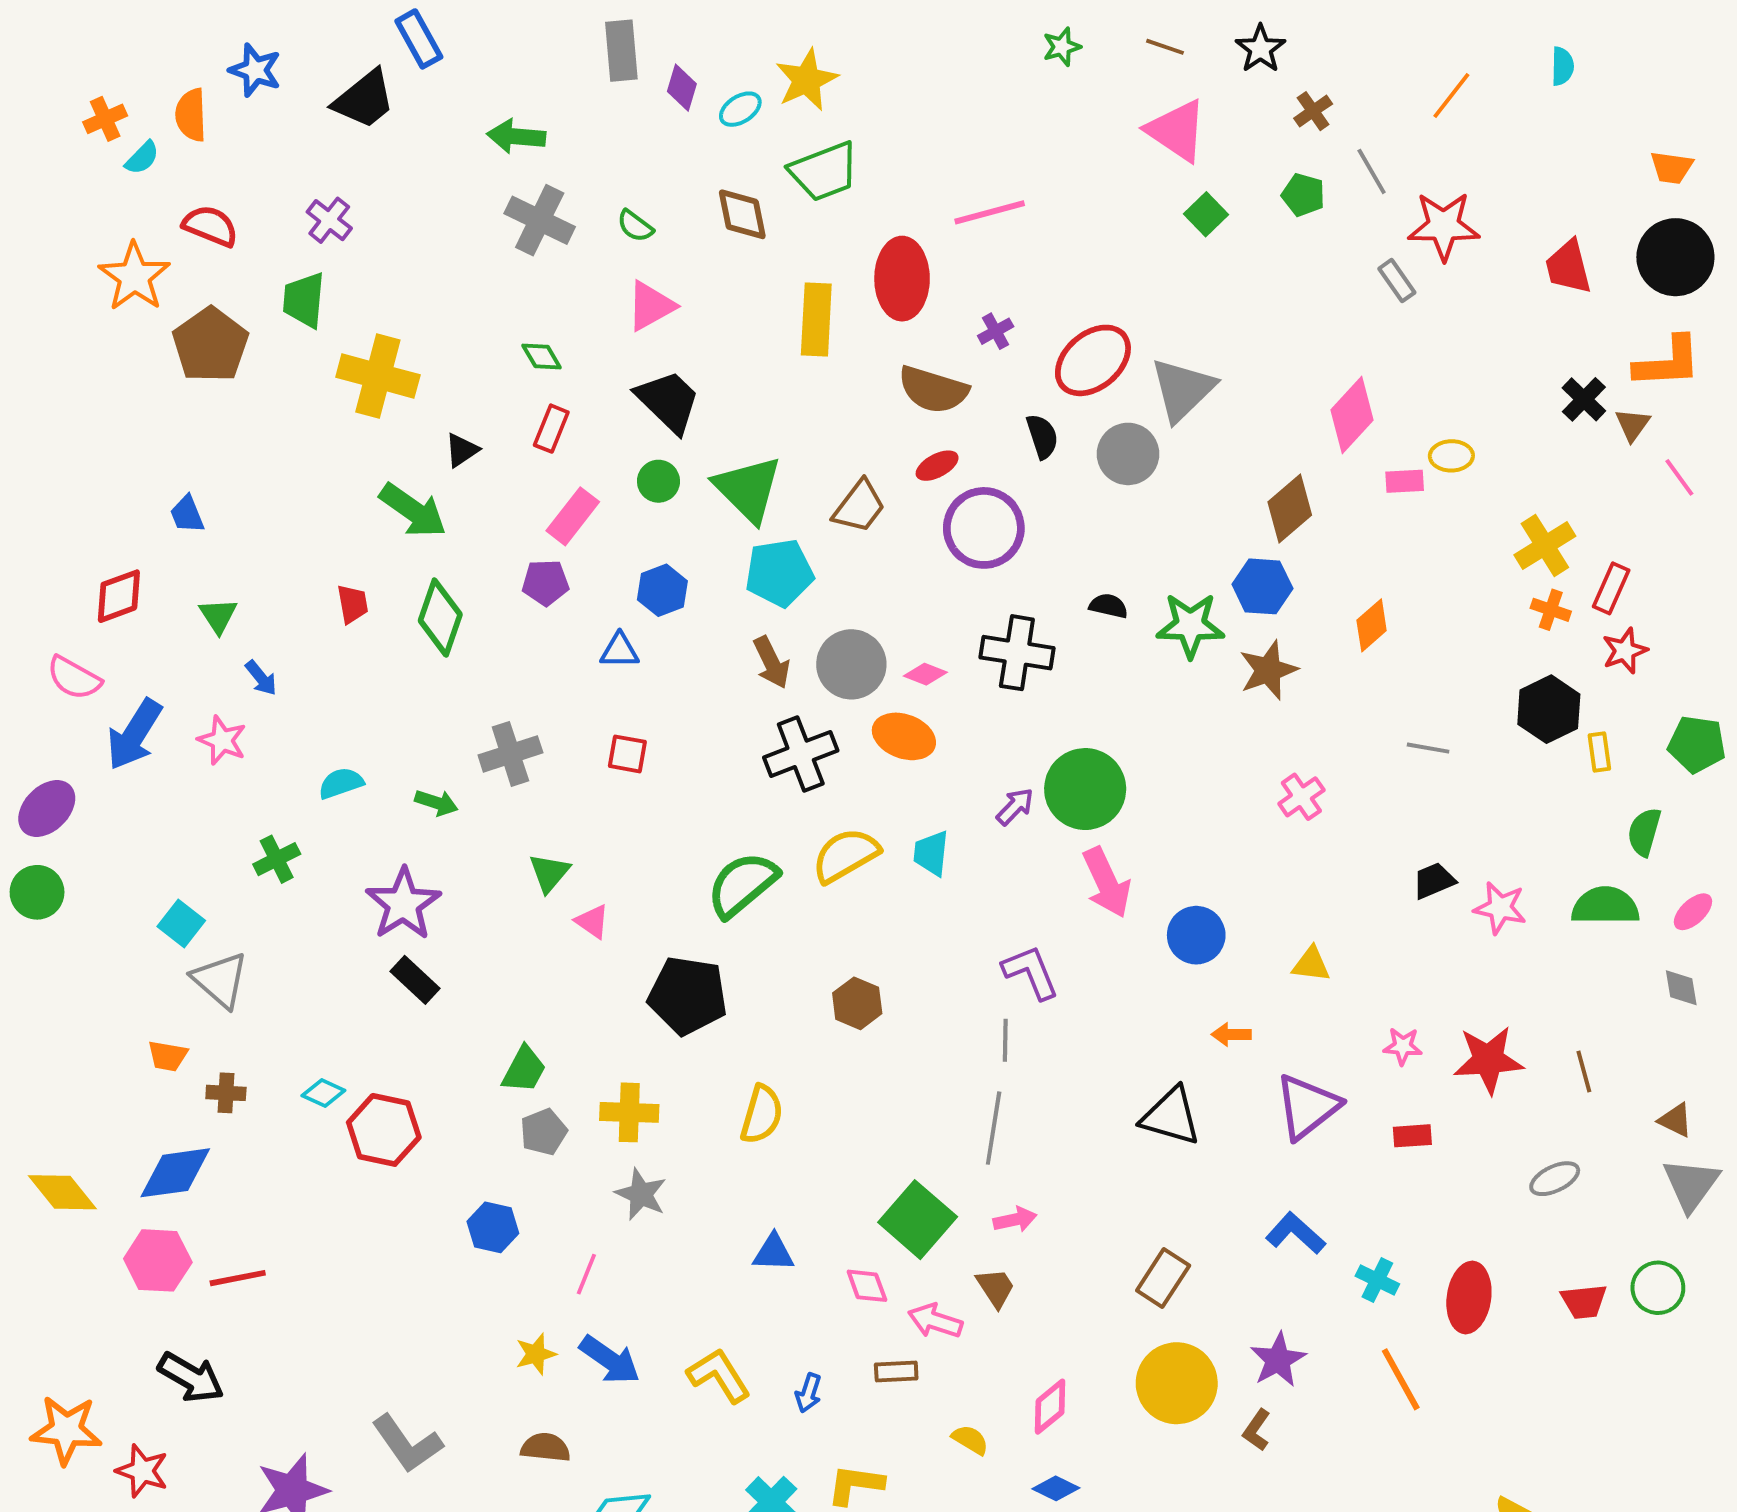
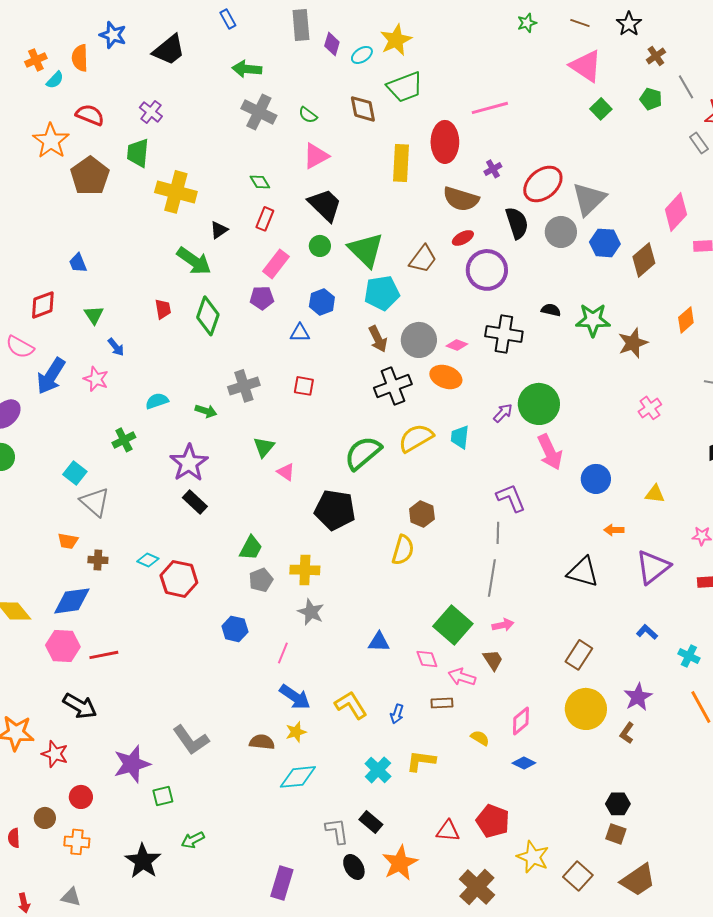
blue rectangle: (419, 39) -> (228, 19), moved, size x0.7
black semicircle: (1042, 436) -> (517, 223), size x1.4
blue hexagon: (1262, 586) -> (605, 243), moved
yellow semicircle: (762, 1114) -> (403, 550), moved
blue L-shape: (1296, 1233) -> (647, 632), size x0.7
yellow star: (536, 1354) -> (296, 732), moved

